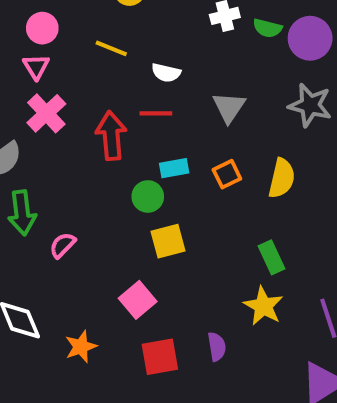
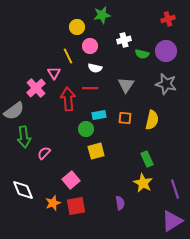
pink circle: (42, 28) -> (90, 46), moved
green semicircle: (267, 28) -> (142, 54), moved
yellow line: (111, 48) -> (68, 56), turned 42
pink triangle: (36, 67) -> (54, 73), moved
orange square: (227, 174) -> (125, 118), turned 32
pink square: (138, 300) -> (71, 180), moved
red square: (160, 357) -> (76, 206), moved

